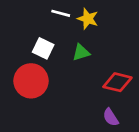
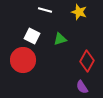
yellow star: (88, 19) -> (79, 12), moved
red diamond: (117, 82) -> (87, 61), turned -75

